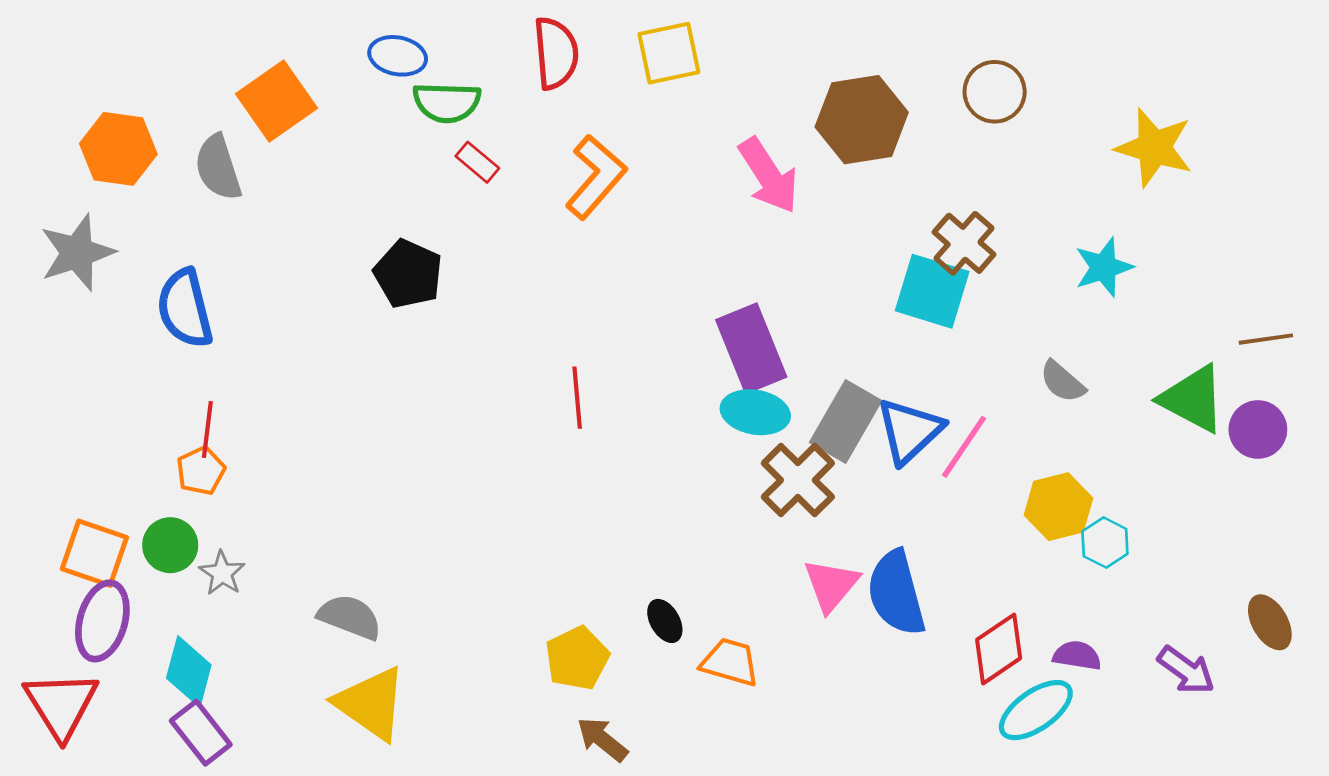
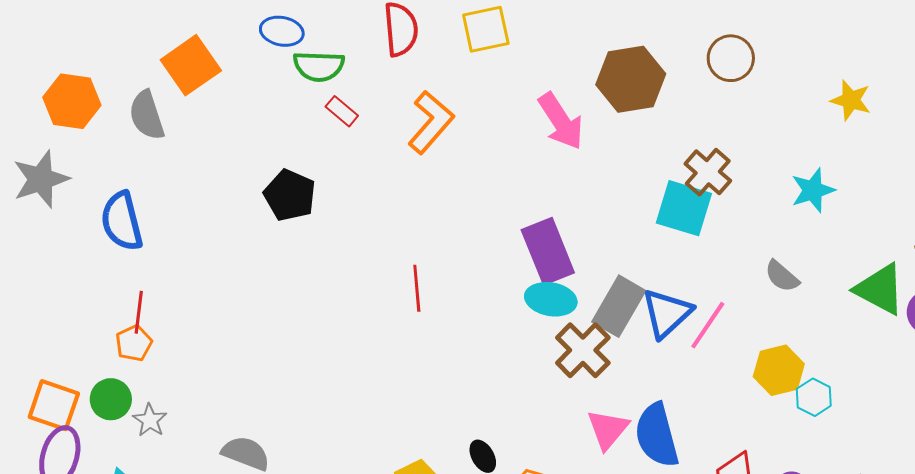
yellow star: (1154, 148) -> (851, 100), size x0.7

